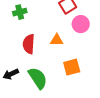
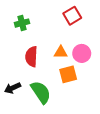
pink circle: (81, 24) -> (82, 53), moved
orange square: (72, 67) -> (68, 74), moved

